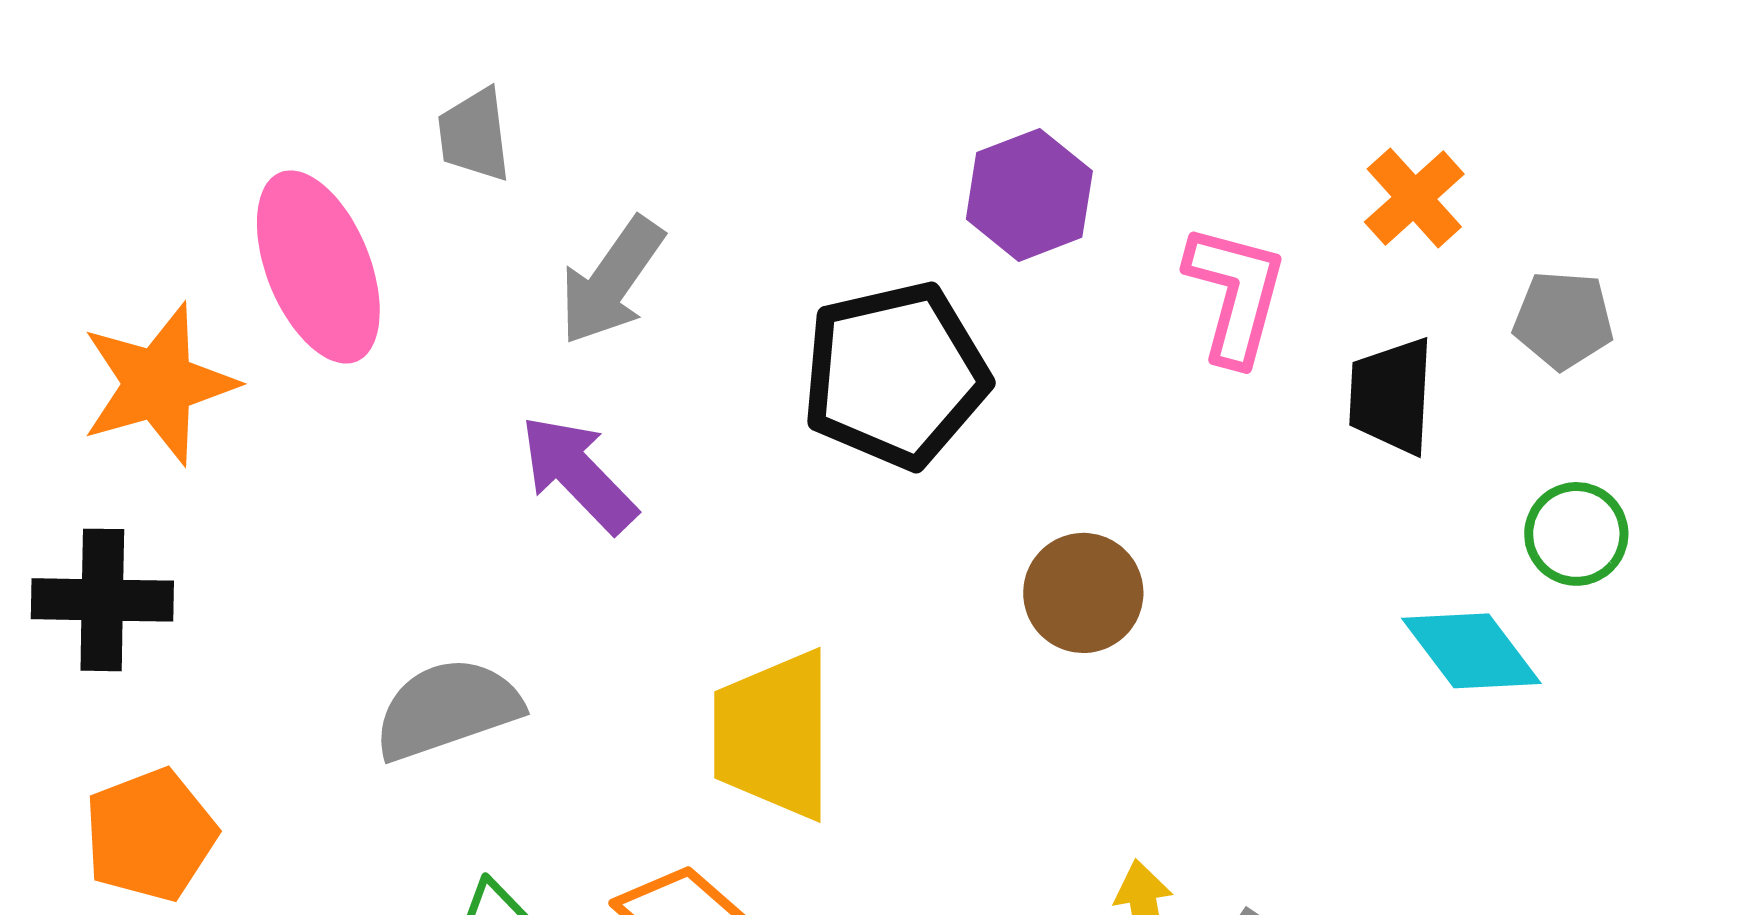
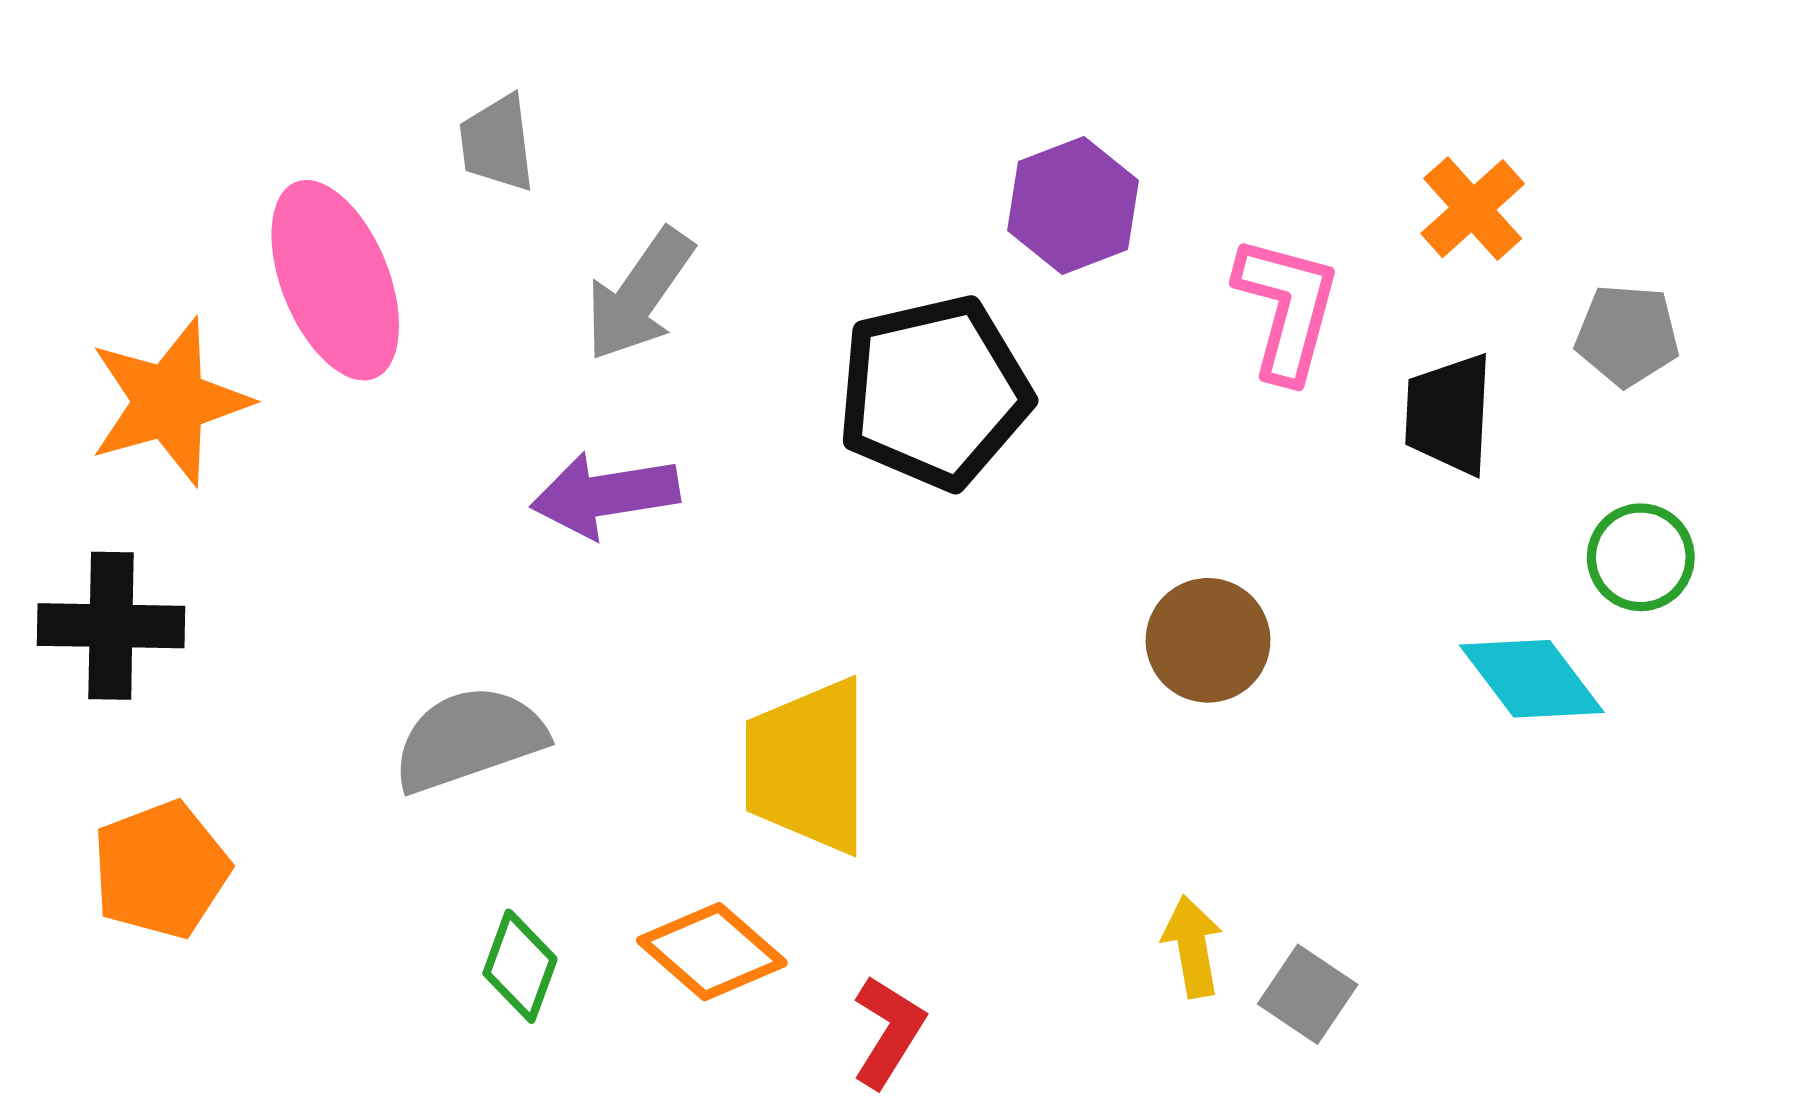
purple arrow: (578, 474) -> (605, 495), turned -55
brown circle: (1083, 593) -> (1208, 640), moved

